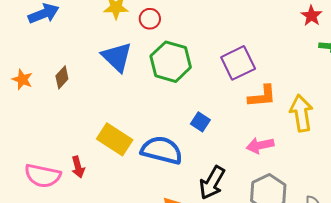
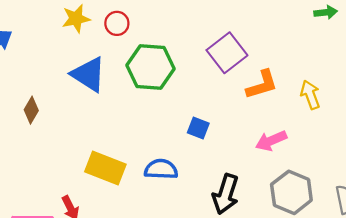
yellow arrow: (301, 113) -> (310, 95), size x0.7
blue semicircle: (162, 150) -> (161, 169), size x0.7

